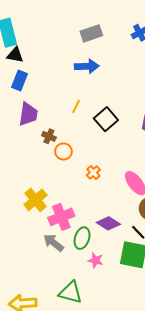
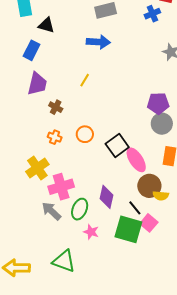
black triangle: (15, 55) -> (46, 25), moved
black square: (106, 119) -> (117, 146), moved
orange circle: (63, 151) -> (85, 134), moved
orange cross: (93, 173) -> (55, 137), moved, turned -32
purple diamond: (108, 223) -> (107, 197), turned 65

